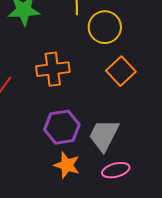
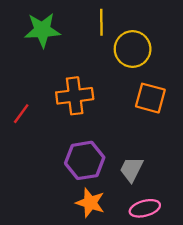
orange square: (121, 71) -> (150, 98), turned -32
gray trapezoid: (104, 135) -> (131, 169), size x0.7

